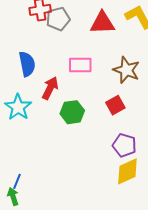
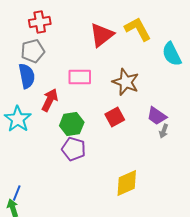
gray pentagon: (58, 19) -> (33, 51), moved
red triangle: (102, 23) -> (102, 35), turned -36
purple pentagon: (124, 145) -> (74, 149), moved

